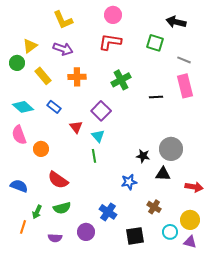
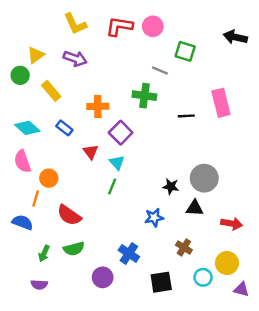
pink circle: (113, 15) -> (153, 26), moved
black arrow: (176, 22) -> (235, 37), moved
red L-shape: (110, 42) -> (119, 26), moved
gray line: (184, 60) -> (160, 71), moved
orange cross: (77, 77) -> (98, 106), moved
green cross: (121, 80) -> (144, 96), turned 36
green line: (94, 156) -> (112, 186), turned 32
orange line: (23, 227) -> (36, 198), moved
purple semicircle: (55, 238) -> (39, 285), moved
purple triangle: (190, 242) -> (241, 289), moved

